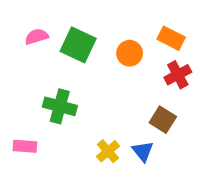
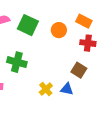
red cross: (178, 75) -> (88, 43), turned 35
blue triangle: (143, 151) -> (67, 89), turned -40

